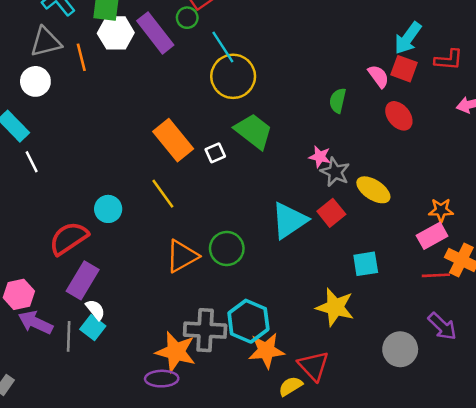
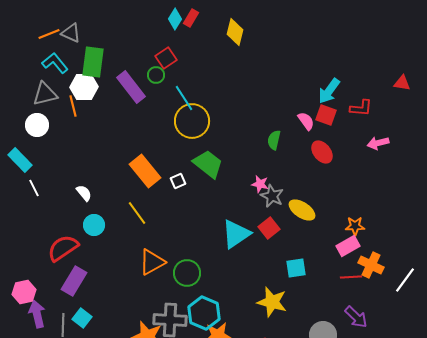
white hexagon: (116, 33) -> (84, 87), moved
green circle: (227, 248) -> (187, 273), moved
white semicircle: (95, 310) -> (84, 193), moved
purple arrow: (35, 322) -> (37, 314), turned 52

